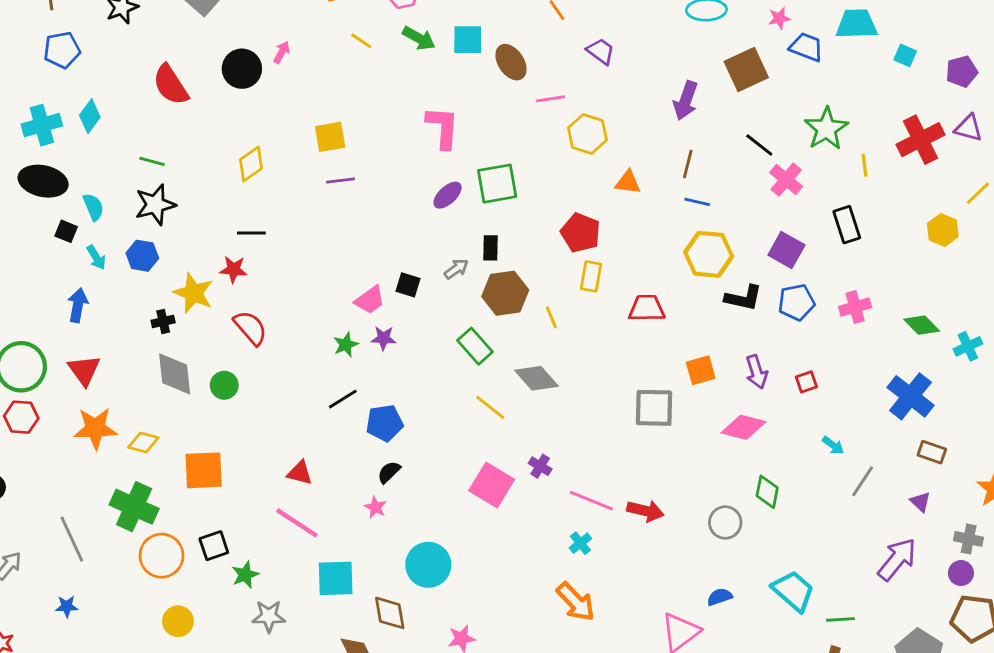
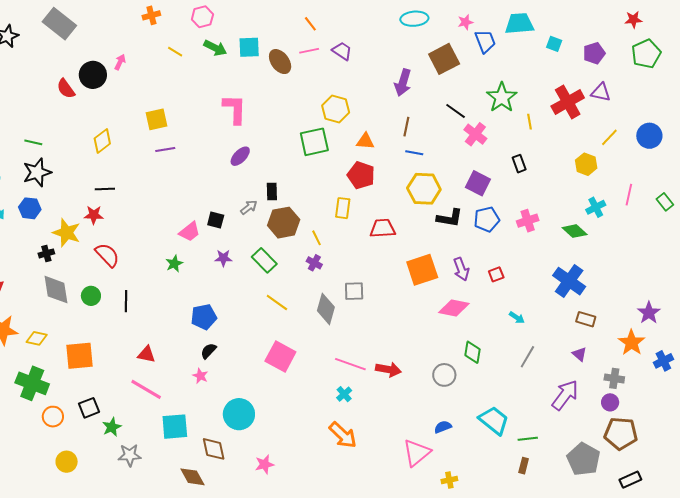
blue trapezoid: (806, 47) -> (485, 41), turned 50
red semicircle: (171, 85) -> (66, 89), moved, size x0.7
pink line: (551, 99) -> (309, 51), moved
green square: (497, 184) -> (314, 142), moved
black rectangle: (847, 225) -> (519, 164), size x0.7
red pentagon: (580, 233) -> (361, 175), moved
purple star: (383, 338) -> (223, 258), moved
cyan cross: (968, 346) -> (596, 207), moved
orange square: (701, 370) -> (422, 270), size x1.5
gray diamond: (536, 378) -> (326, 309), moved, turned 60
black line: (343, 399) -> (126, 301), moved, turned -55
gray square: (654, 408) -> (354, 291), moved, size x0.7
purple cross: (540, 466) -> (314, 263), moved
gray line: (863, 481) -> (527, 357), moved
orange circle: (162, 556) -> (53, 417), size x0.7

